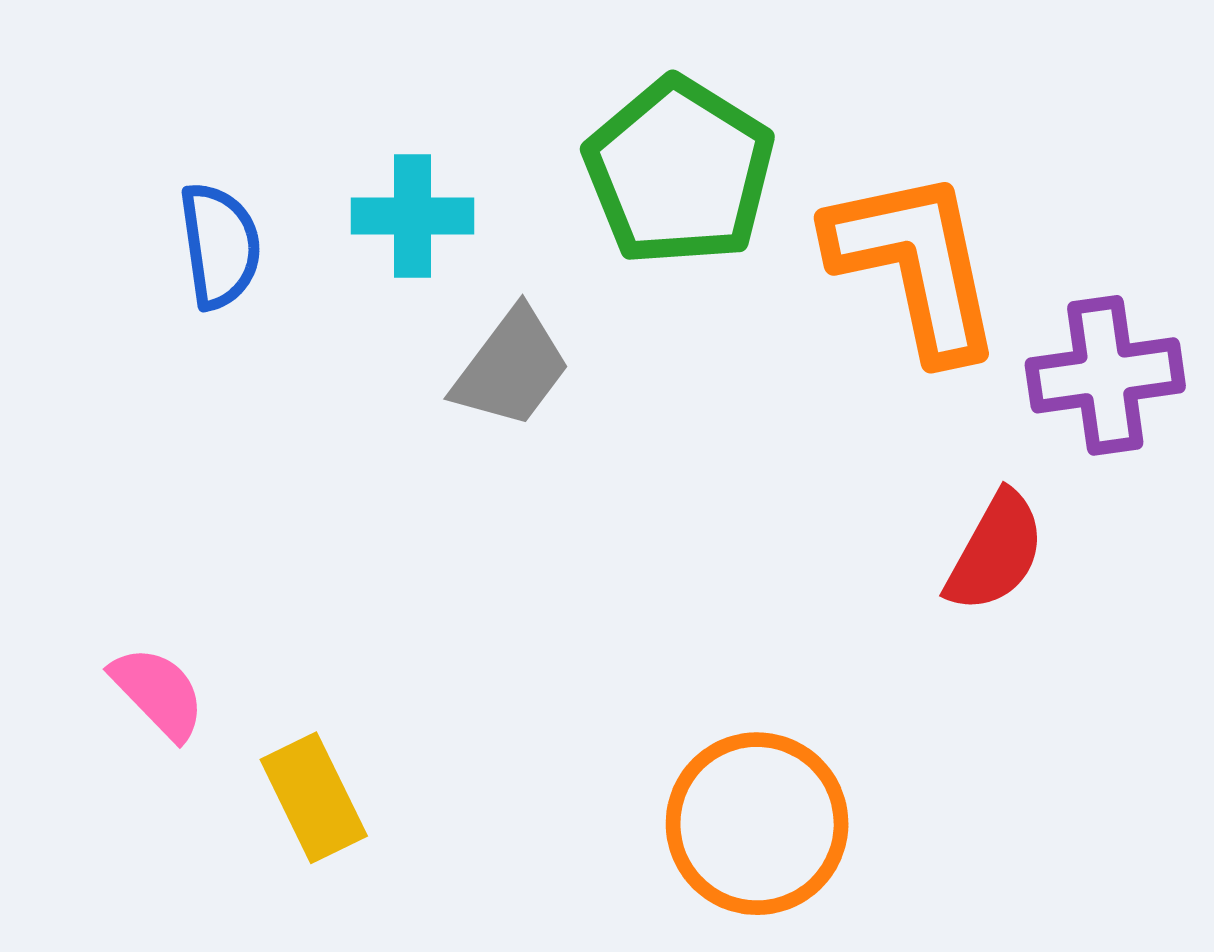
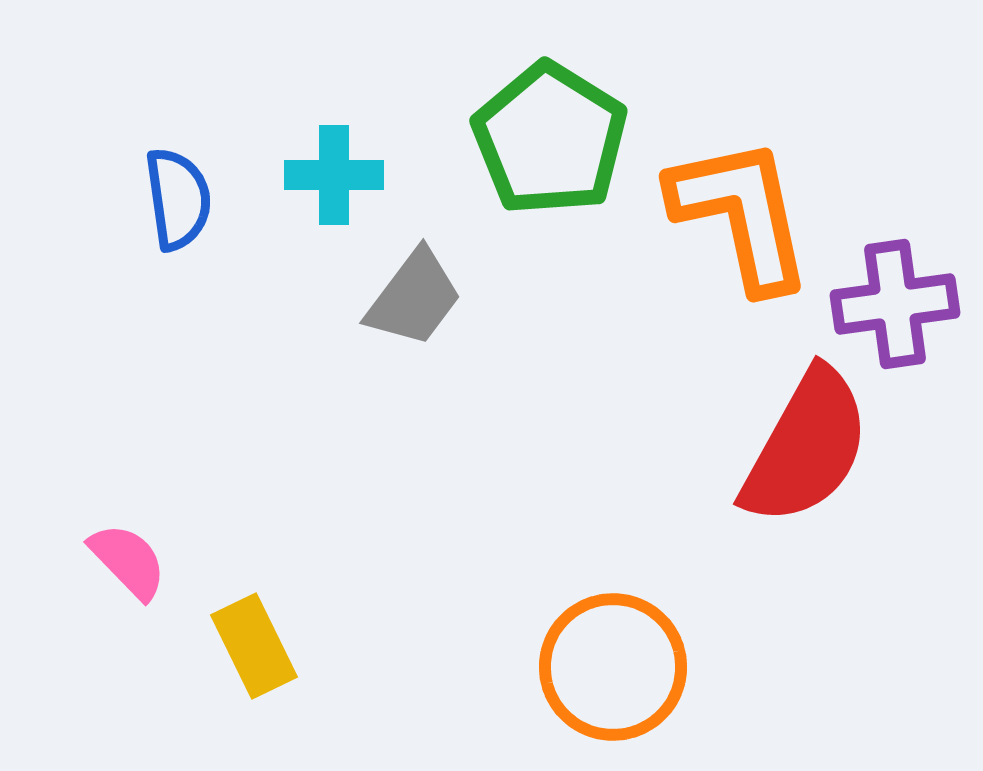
red semicircle: (995, 552) -> (806, 447), size x1.6

